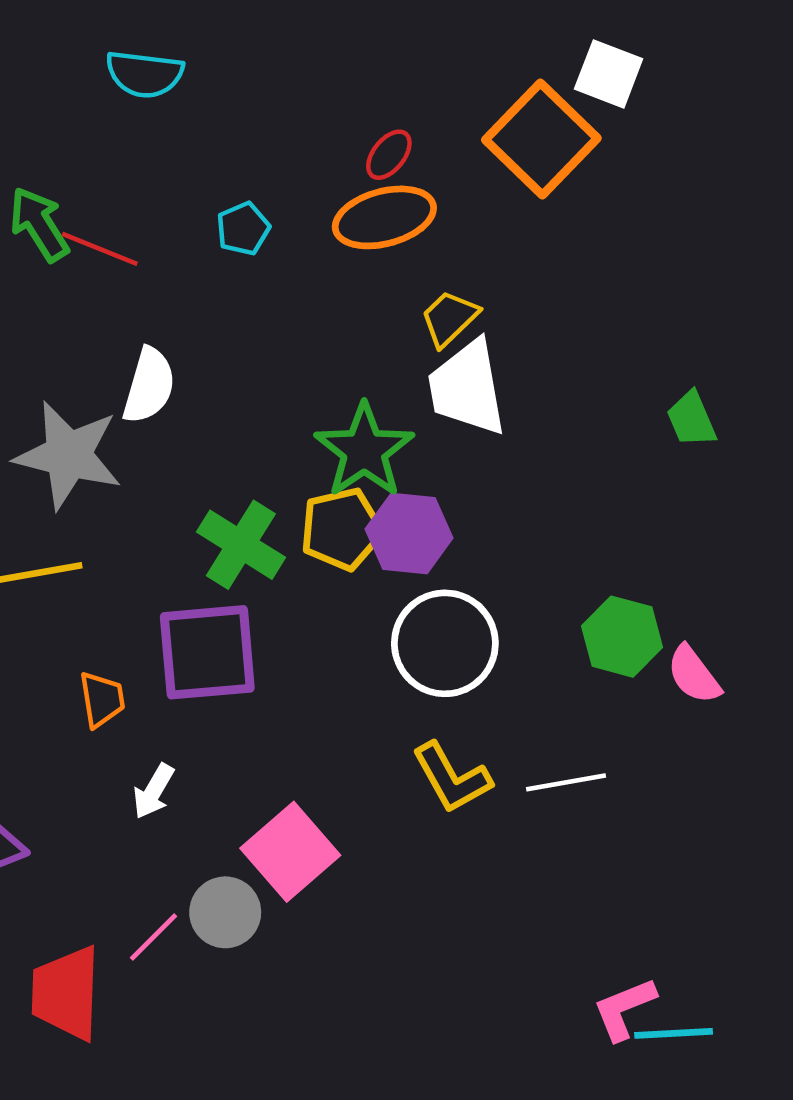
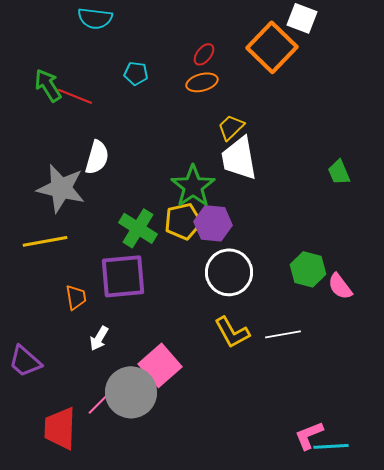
orange ellipse: (384, 217) -> (202, 82), size x0.7
cyan pentagon: (243, 229) -> (136, 73), moved, turned 30
gray circle: (225, 912) -> (131, 392), size x1.6

